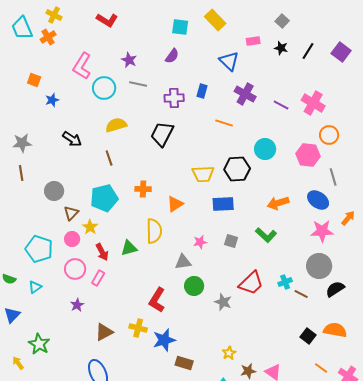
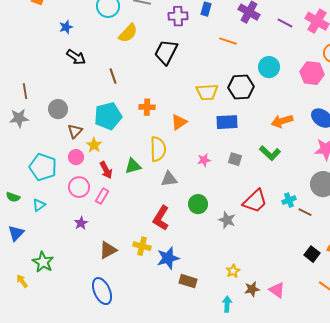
blue star: (52, 100) -> (66, 27), moved
yellow semicircle: (116, 125) -> (128, 33), moved, turned 150
gray star: (22, 143) -> (19, 118), moved
gray triangle: (183, 262) -> (169, 179), moved

